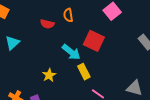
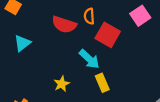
red semicircle: (47, 24) -> (64, 25), size x1.5
red square: (94, 41) -> (108, 35), moved

